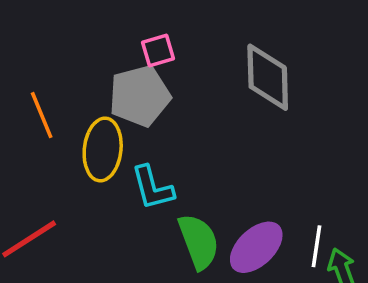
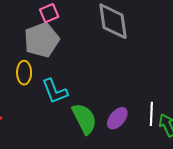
yellow ellipse: (103, 149) -> (24, 73), size x0.7
purple ellipse: (256, 247) -> (117, 118), size x0.7

